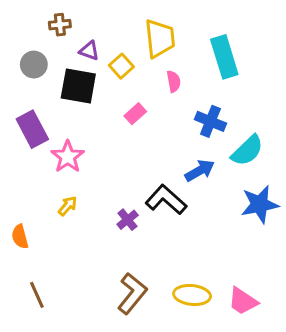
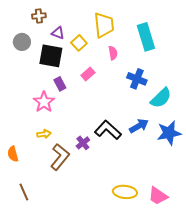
purple rectangle: (32, 129) -> (60, 84), moved, size x0.6
blue arrow: (200, 171) -> (139, 126), moved
yellow arrow: (68, 206) -> (44, 134), turned 40
brown L-shape: (132, 293) -> (60, 157), moved

